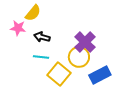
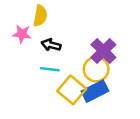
yellow semicircle: (33, 13) -> (40, 16), turned -30
blue rectangle: (100, 75) -> (95, 91), moved

